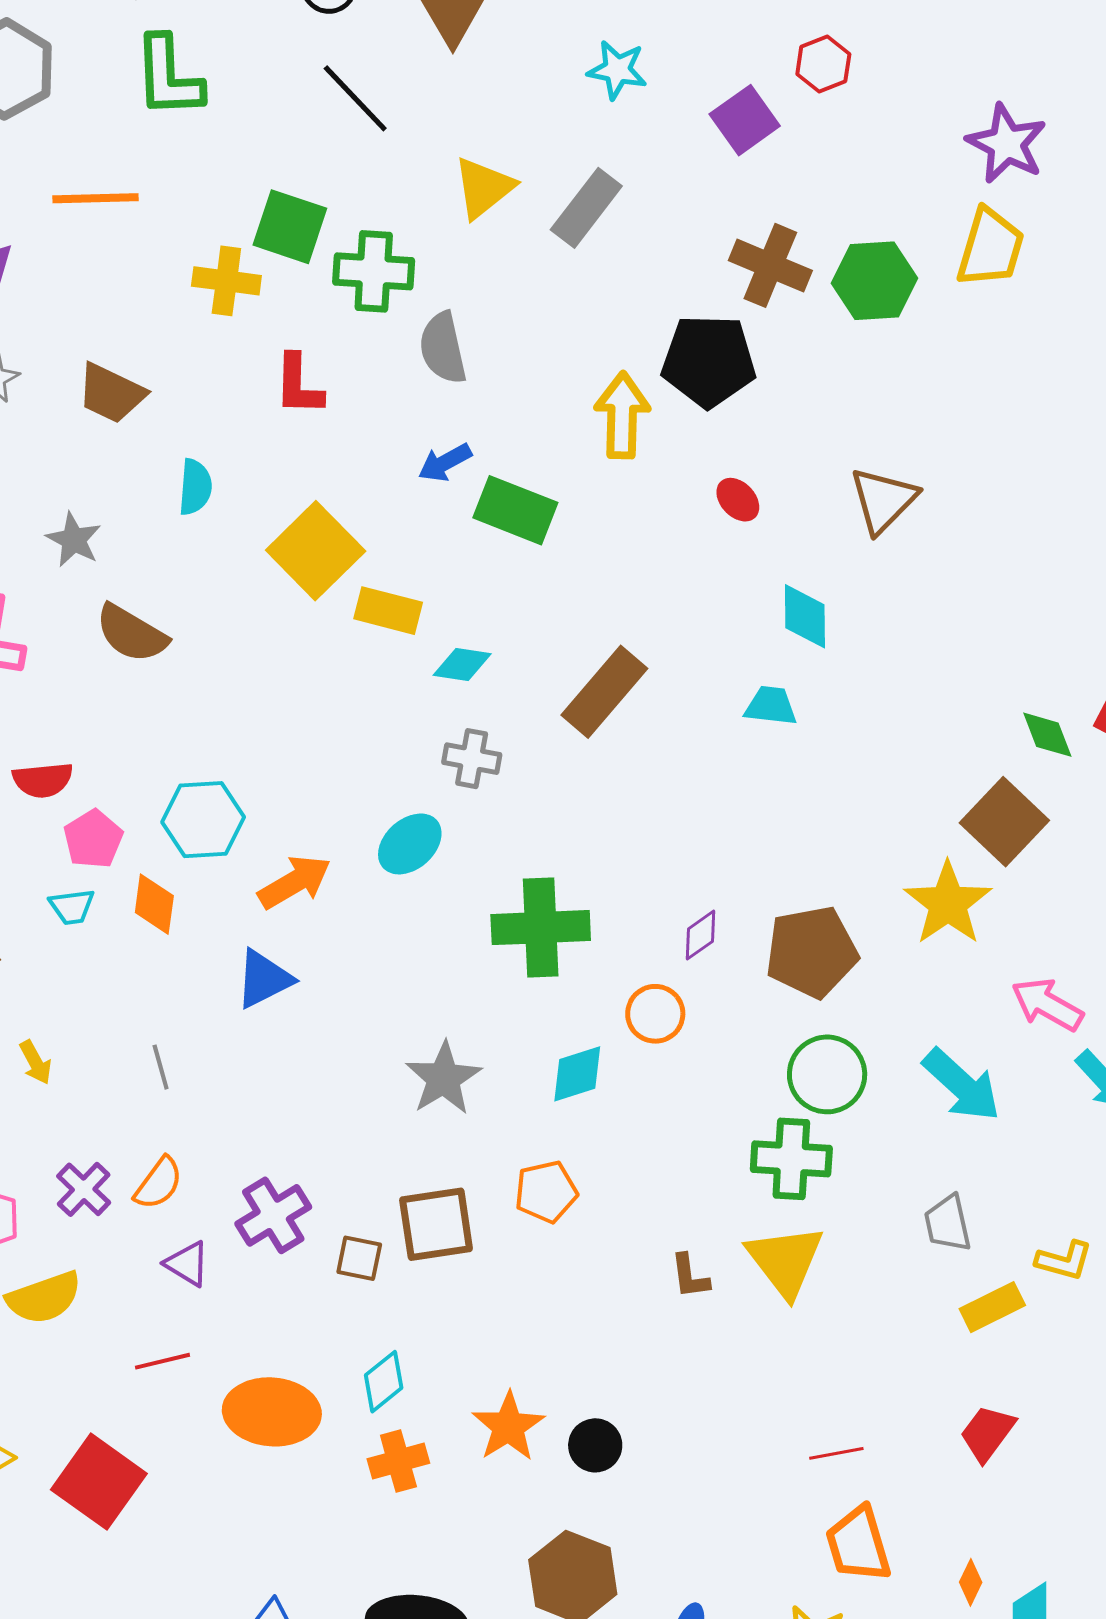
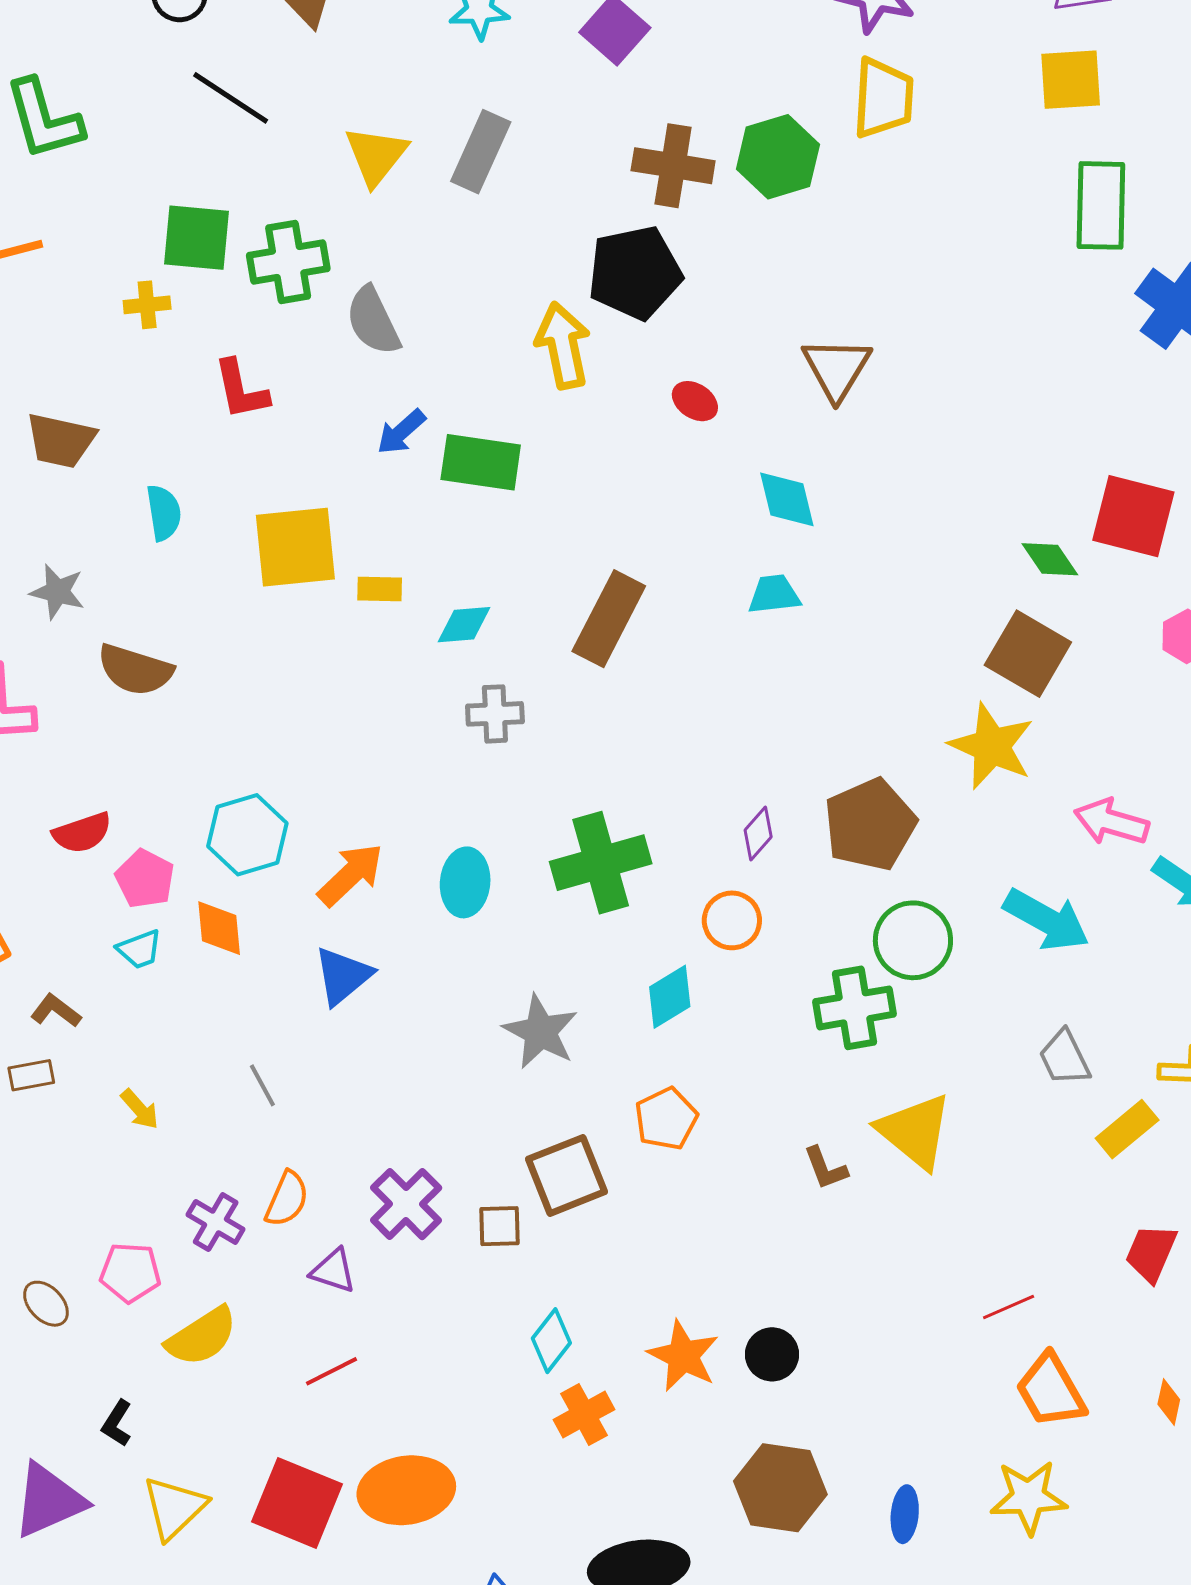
yellow cross: (226, 281) -> (147, 305), size x0.7
yellow square: (316, 551) -> (295, 547), turned -38
yellow rectangle: (388, 611) -> (380, 589), size x0.7
cyan ellipse: (410, 844) -> (465, 882), moved, turned -30
green cross: (791, 1159) -> (855, 1008), moved
orange ellipse: (272, 1412) -> (406, 1490), moved

